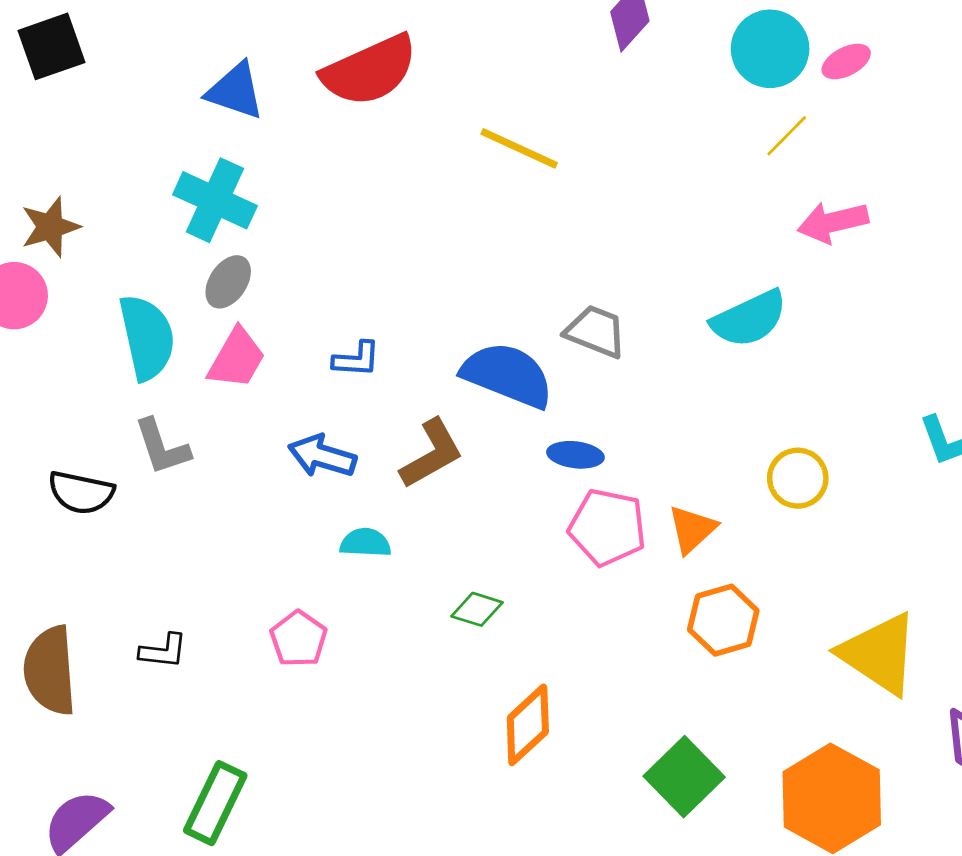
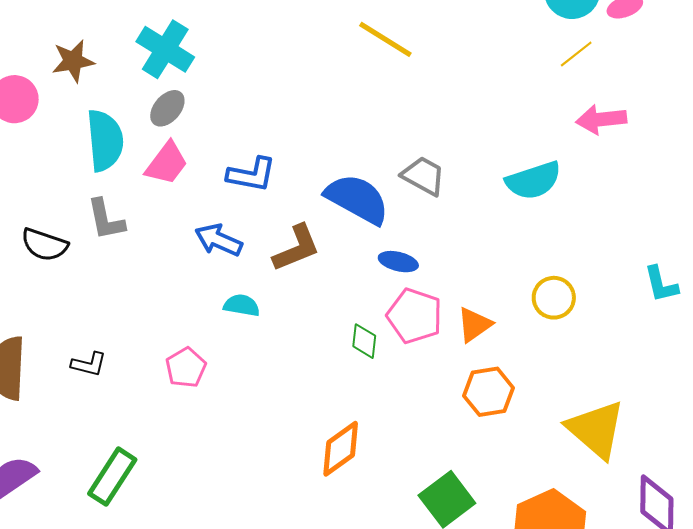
brown star: (50, 227) -> (73, 61), moved
blue L-shape: (356, 359) -> (251, 174), size x1.4
green diamond: (477, 609) -> (364, 341), moved, turned 72

